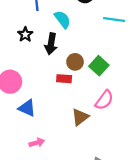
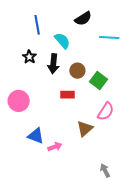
brown circle: (75, 62) -> (77, 71), moved
blue triangle: (27, 108) -> (36, 136), moved
pink arrow: (37, 143) -> (55, 147), moved

